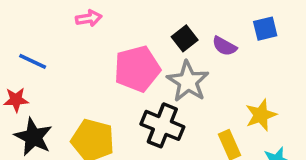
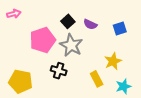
blue square: (265, 29) -> (120, 28), moved
black cross: (162, 125) -> (59, 71), size x0.7

